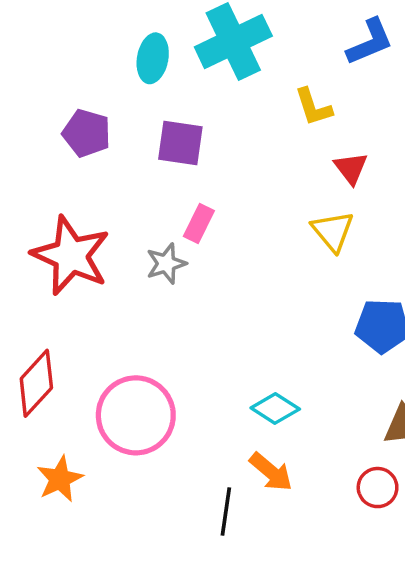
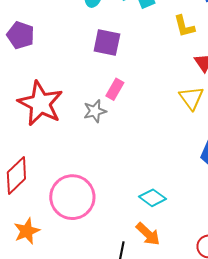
purple pentagon: (87, 133) -> (21, 35), moved

